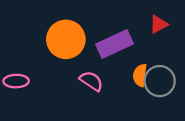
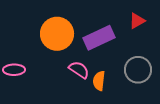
orange semicircle: (140, 75) -> (99, 81), moved

